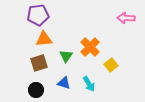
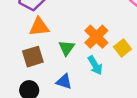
yellow square: (111, 65) -> (122, 48), moved
cyan arrow: (89, 84) -> (95, 65), moved

